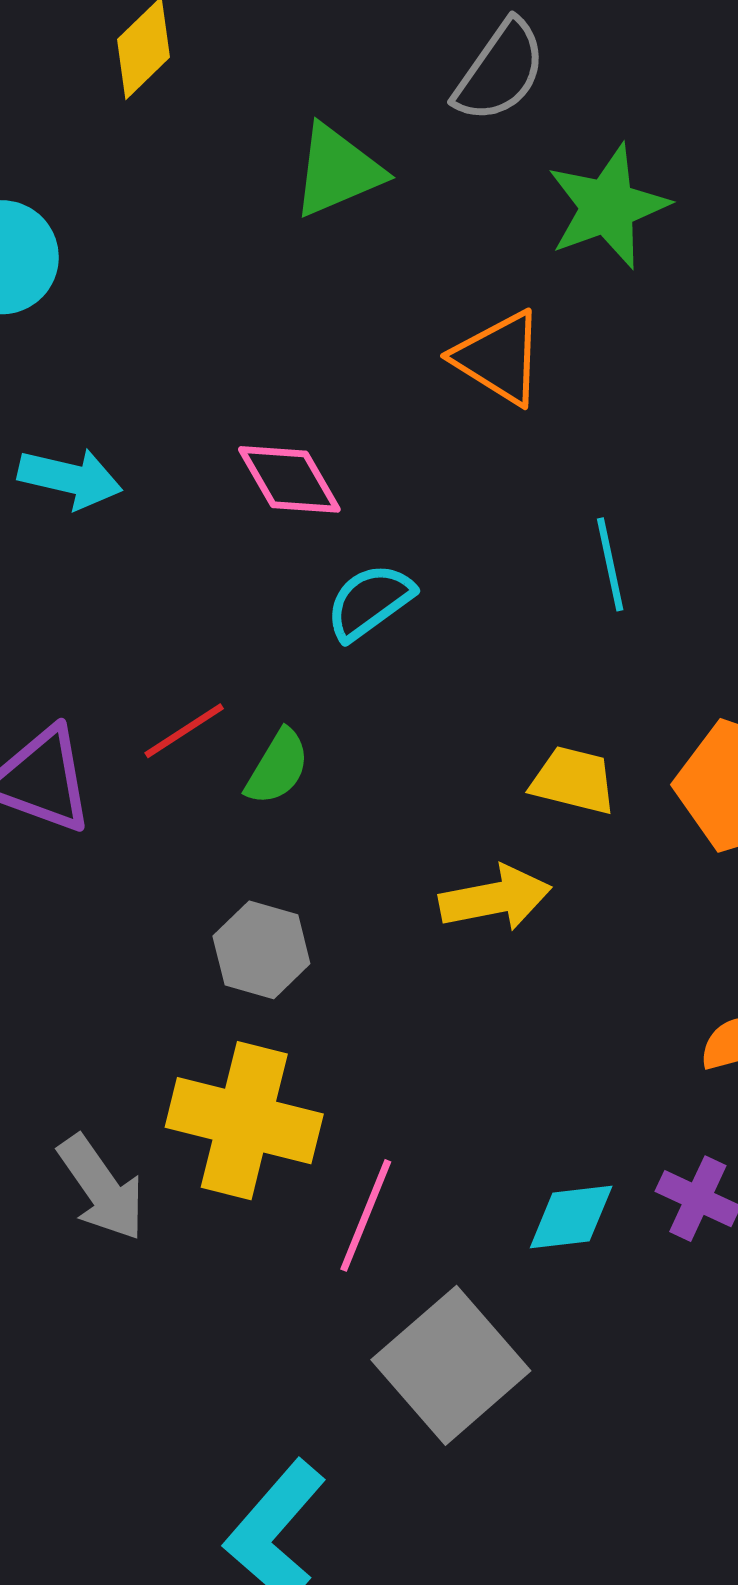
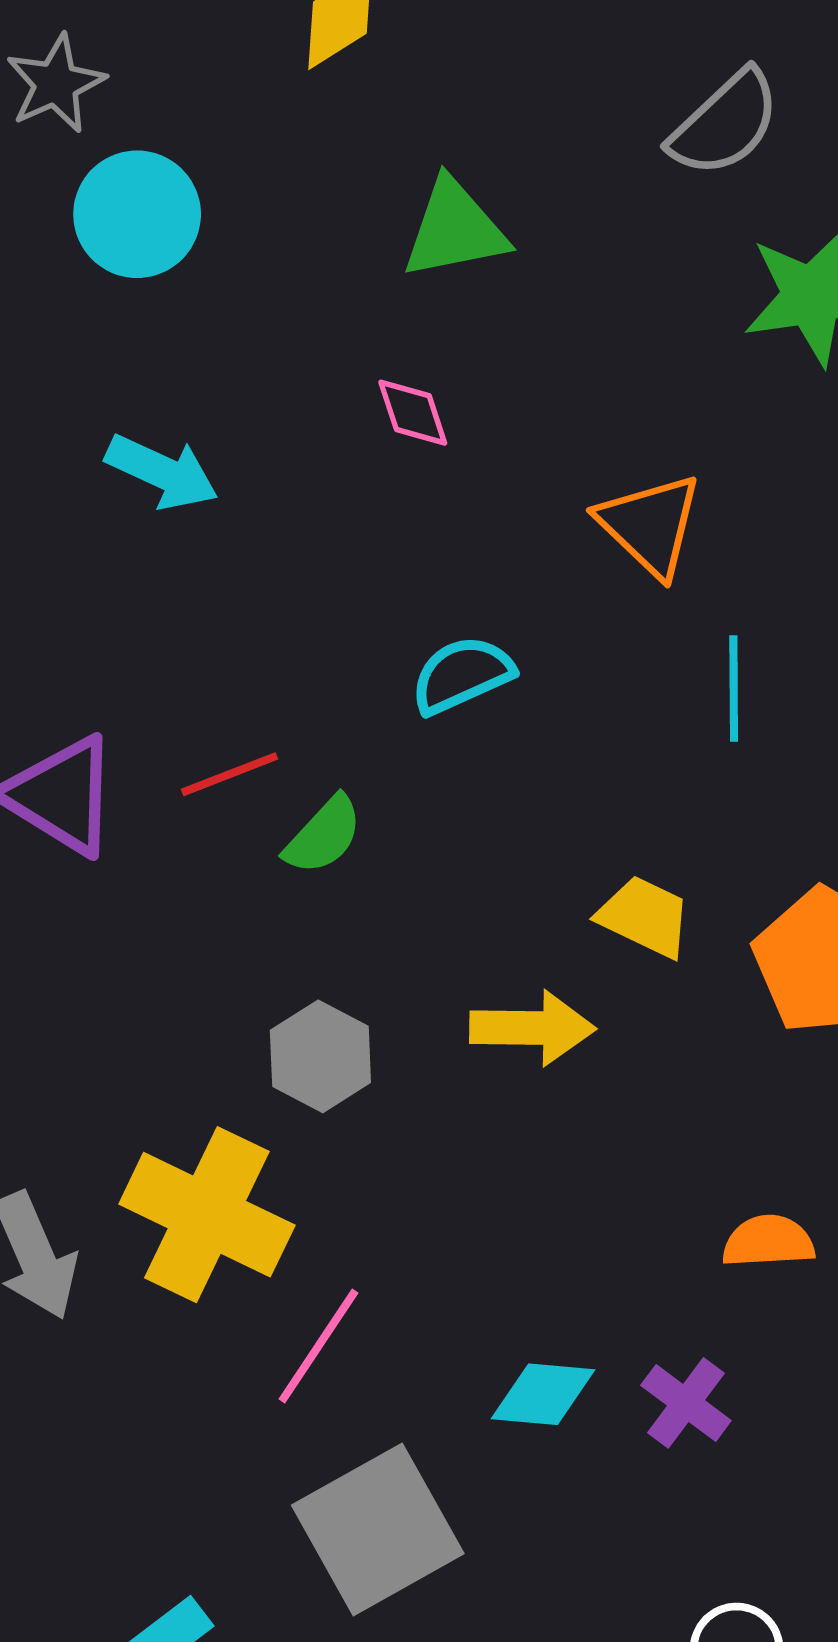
green triangle: (337, 171) -> (455, 229), moved
orange triangle: (499, 358) -> (650, 525), moved
pink diamond: (289, 479) -> (413, 413), moved, size x0.7
gray hexagon: (261, 950) -> (320, 1056), moved

